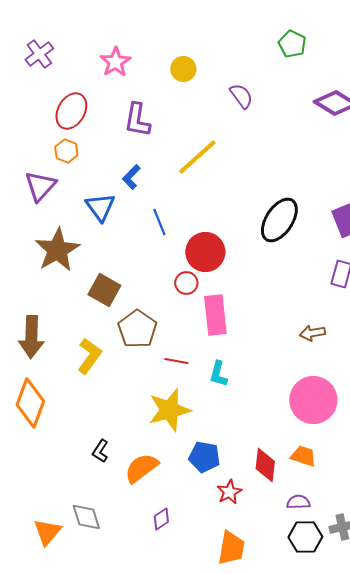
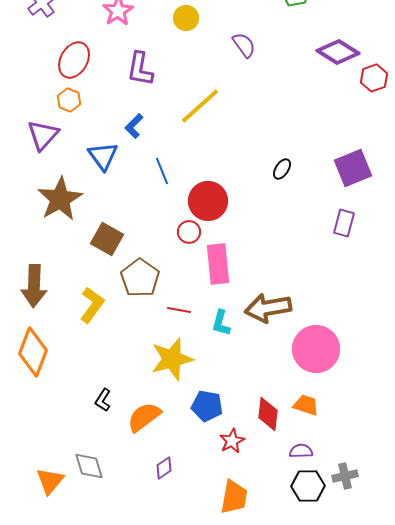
black ellipse: (279, 220) -> (282, 169), size x0.5
brown arrow: (312, 333) -> (268, 308), moved, size x1.8

